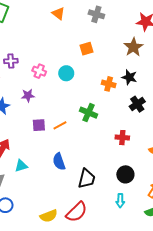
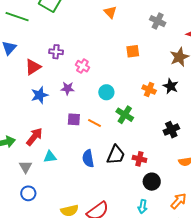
gray cross: (96, 14) -> (158, 21), moved
cyan circle: (66, 73) -> (106, 92), moved
black cross: (137, 104) -> (171, 130), moved
orange line: (60, 125) -> (95, 123), turned 48
red cross: (122, 138) -> (139, 159), moved
black trapezoid: (87, 179) -> (116, 155), moved

